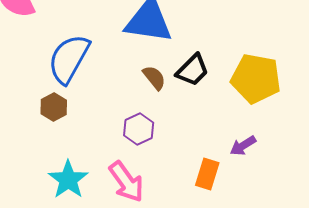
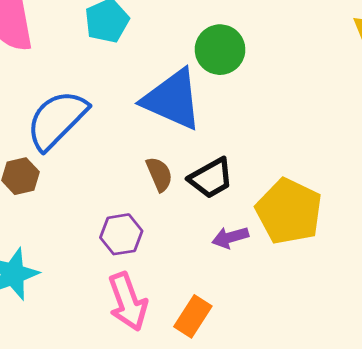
purple arrow: (243, 146) -> (230, 237), moved
pink arrow: (126, 182) -> (128, 302), moved

